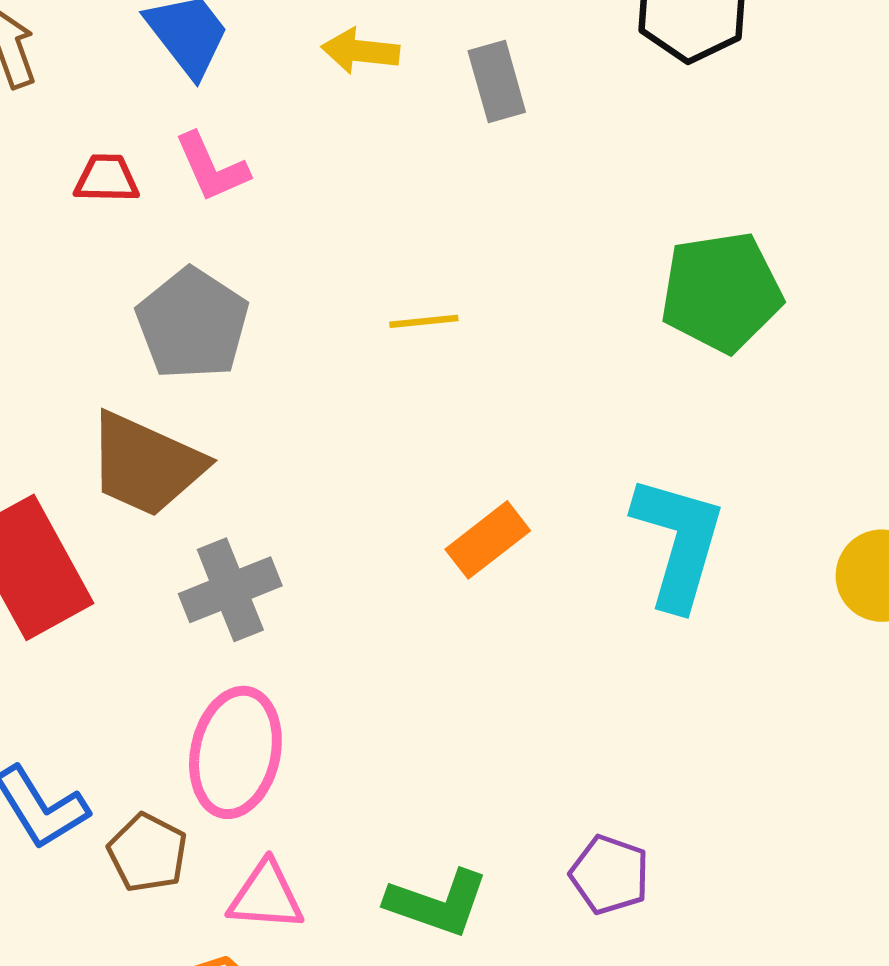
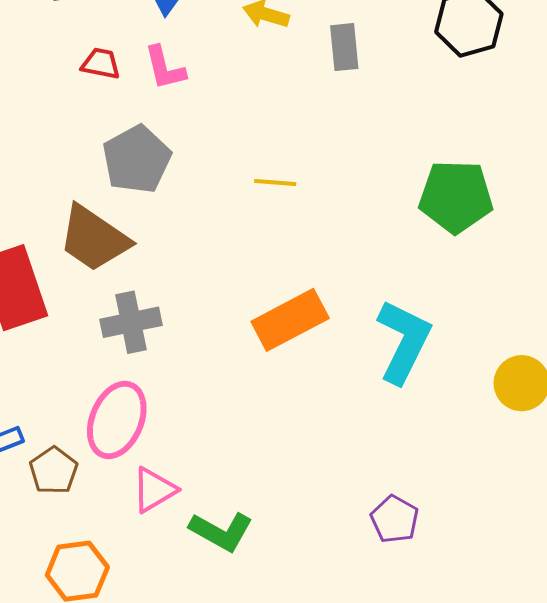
orange rectangle: (488, 540) -> (290, 320), size x1.5
purple pentagon: (610, 875) -> (395, 519), moved
pink triangle: (266, 896) -> (154, 490), moved, turned -45

